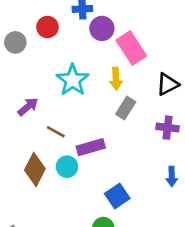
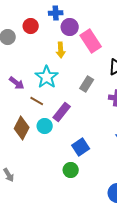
yellow arrow: (116, 79) -> (61, 50), moved
cyan star: (73, 80) -> (47, 77), moved
purple arrow: (28, 107) -> (17, 83), turned 77
purple rectangle: (91, 147) -> (62, 112), turned -36

